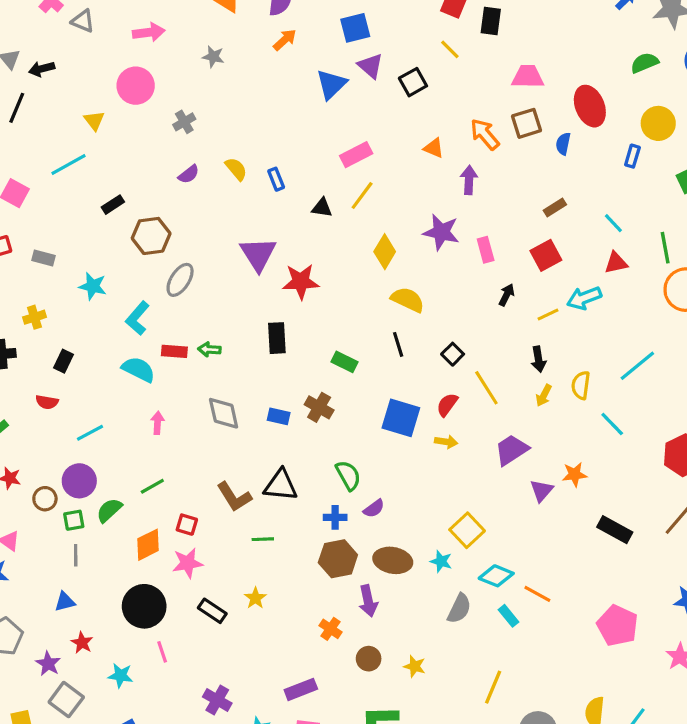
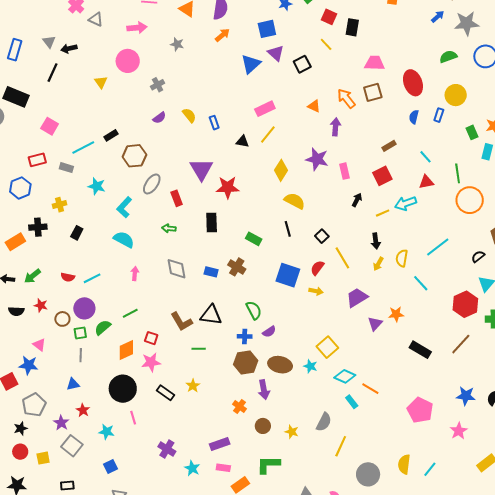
blue semicircle: (563, 144) -> (414, 117), moved
cyan line: (68, 164) -> (83, 148), moved
red rectangle: (174, 351) -> (177, 198), moved, turned 63
red semicircle: (47, 402) -> (68, 277), moved
gray semicircle: (459, 608) -> (324, 422), moved

